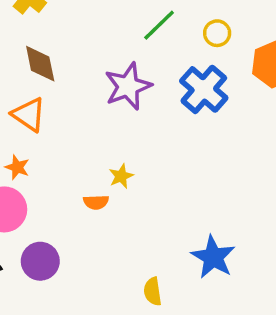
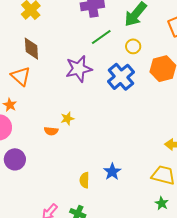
blue star: (213, 257) -> (112, 172), size x0.7
yellow semicircle: (153, 291) -> (84, 180), moved

